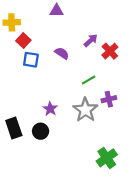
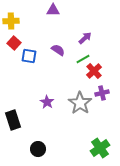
red square: (23, 40) -> (14, 43), moved
red cross: (110, 51) -> (94, 71), moved
green line: (89, 80) -> (83, 59), moved
black circle: (41, 131) -> (38, 149), moved

